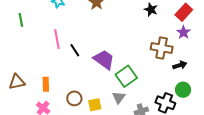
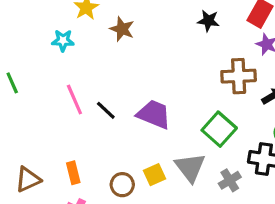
green square: (126, 76) -> (219, 129), moved
gray triangle: (119, 97) -> (190, 167), size x1.5
yellow square: (95, 105) -> (154, 175), moved

